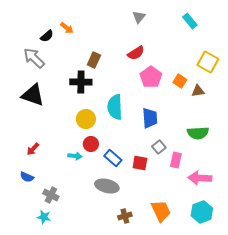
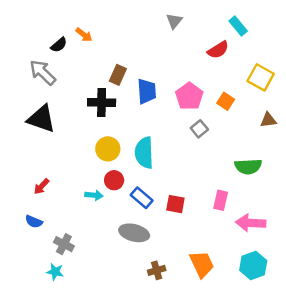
red semicircle: (136, 53) -> (218, 50), moved
brown triangle: (198, 91) -> (268, 120), moved
cyan semicircle: (115, 107) -> (144, 153), moved
blue trapezoid: (150, 118) -> (147, 91), moved
gray square: (159, 147) -> (199, 129), moved

